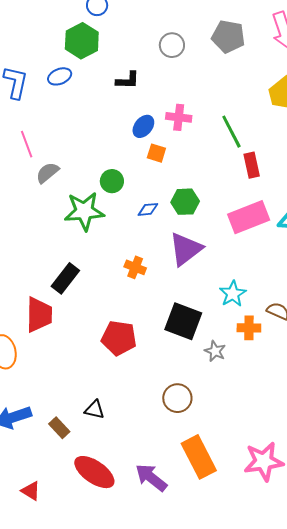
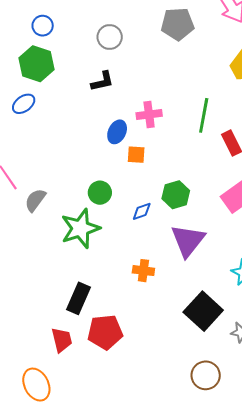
gray circle: (172, 45) -> (110, 37), moved
black L-shape: (128, 80) -> (102, 81), moved
green line: (231, 132) -> (204, 115), turned 52
red trapezoid: (39, 315) -> (62, 340), size x0.7
black square: (183, 321) -> (203, 311), turned 36
red pentagon: (119, 338) -> (105, 332), moved
brown circle: (177, 398) -> (206, 375), moved

